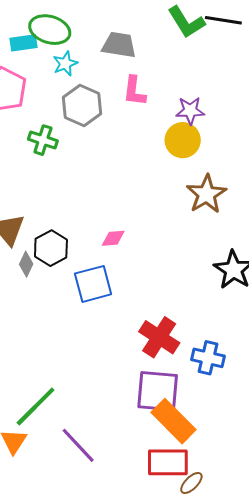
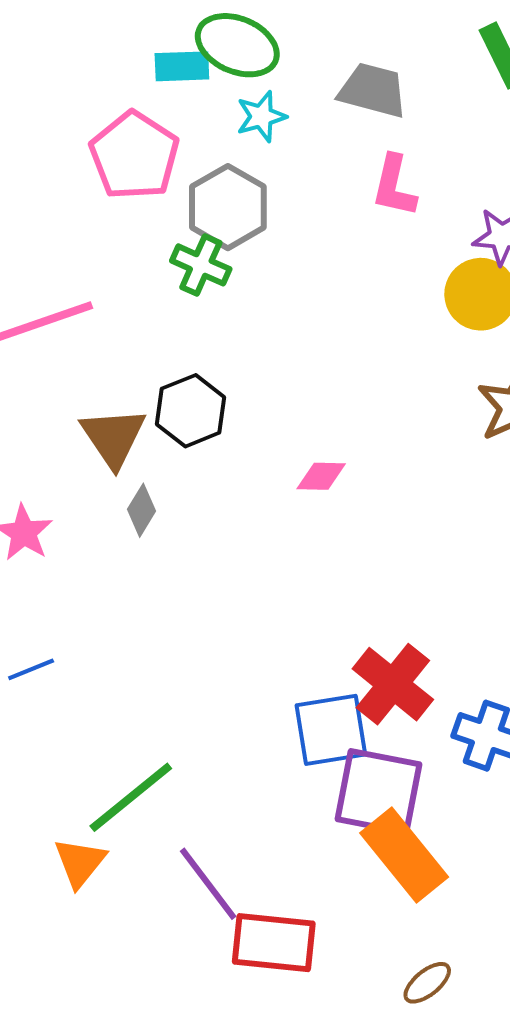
gray hexagon: (82, 105) -> (228, 207), moved
black hexagon: (51, 248) -> (191, 411), moved
blue square: (93, 284) -> (331, 730), moved
red rectangle: (168, 462) -> (274, 943), moved

